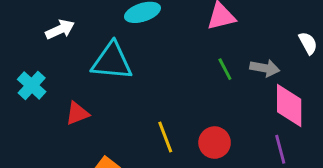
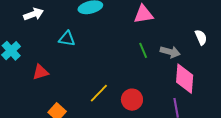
cyan triangle: (112, 61) -> (67, 39), size x0.6
yellow line: (165, 137) -> (99, 93), turned 60

